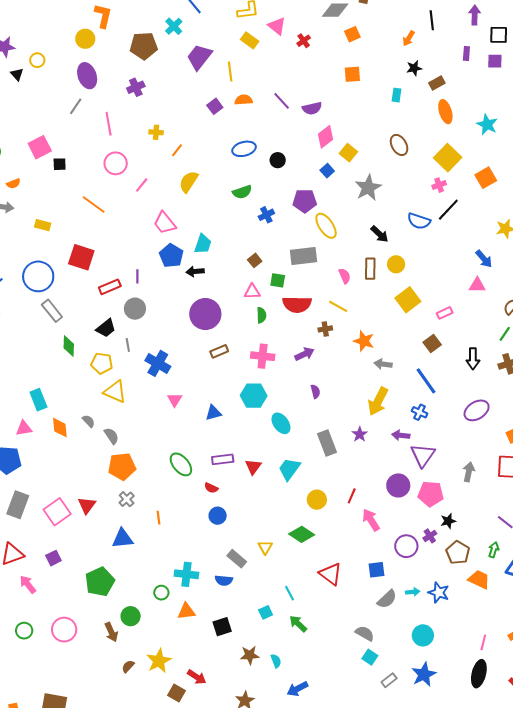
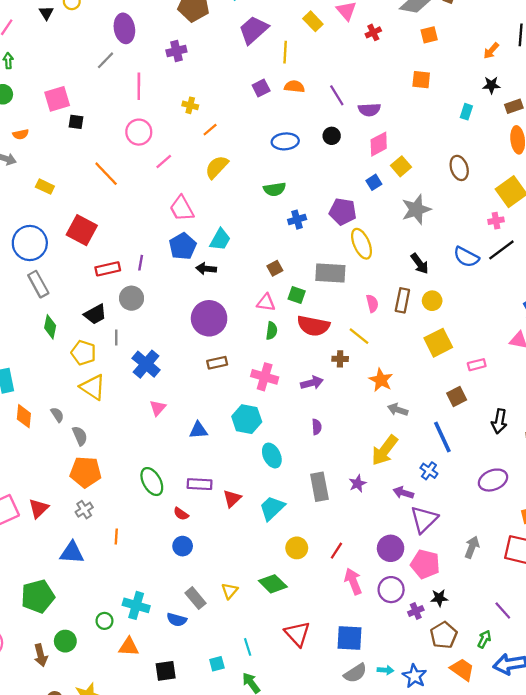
black circle: (278, 160) -> (332, 136), moved
purple circle: (406, 546) -> (391, 590), moved
blue square: (376, 570) -> (349, 638), size x1.4

